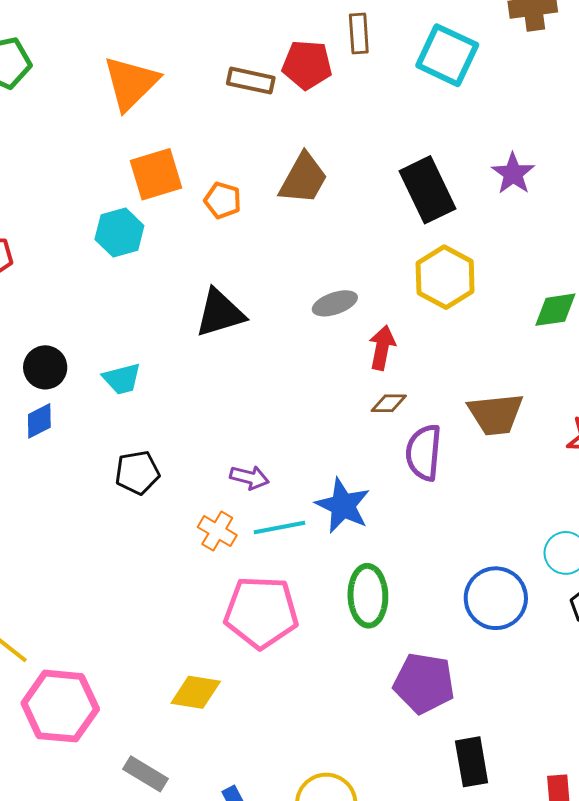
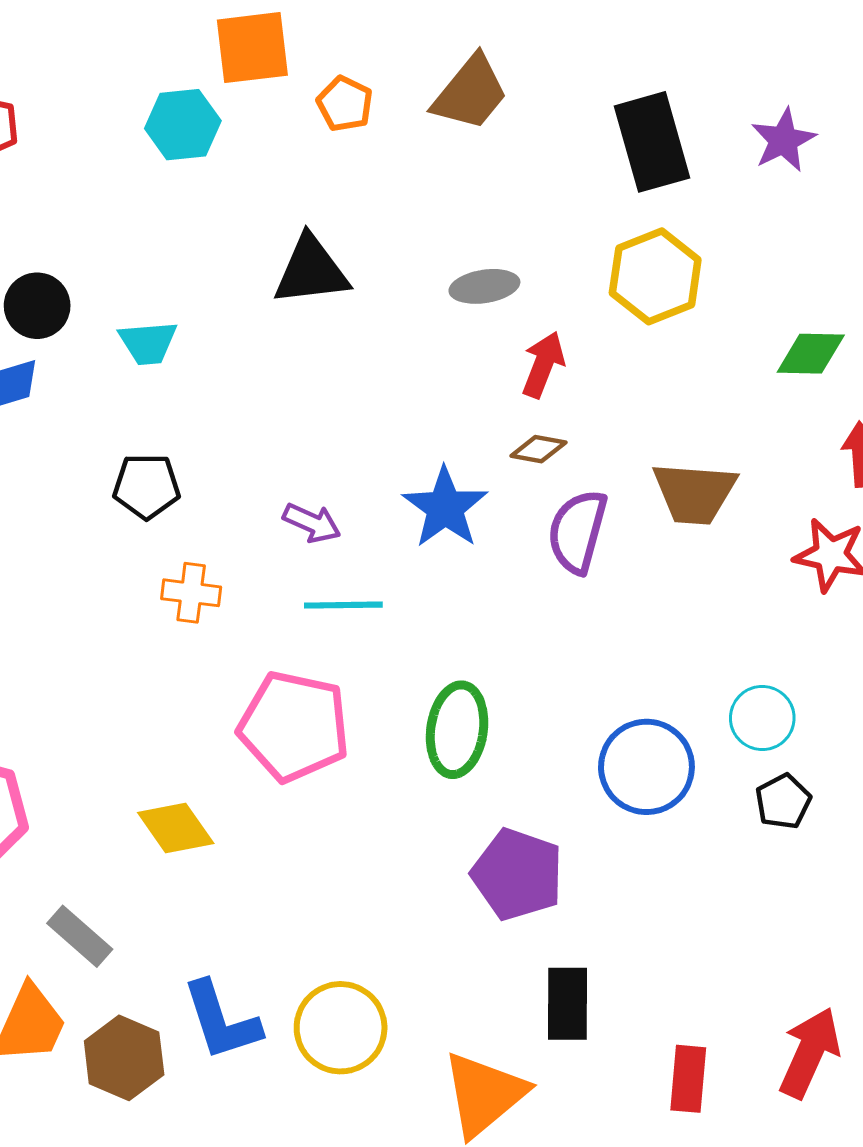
blue star: (343, 506) -> (445, 508), moved
orange cross: (217, 531) -> (191, 593), moved, turned -33
yellow diamond: (196, 692) -> (176, 828), turned 36

